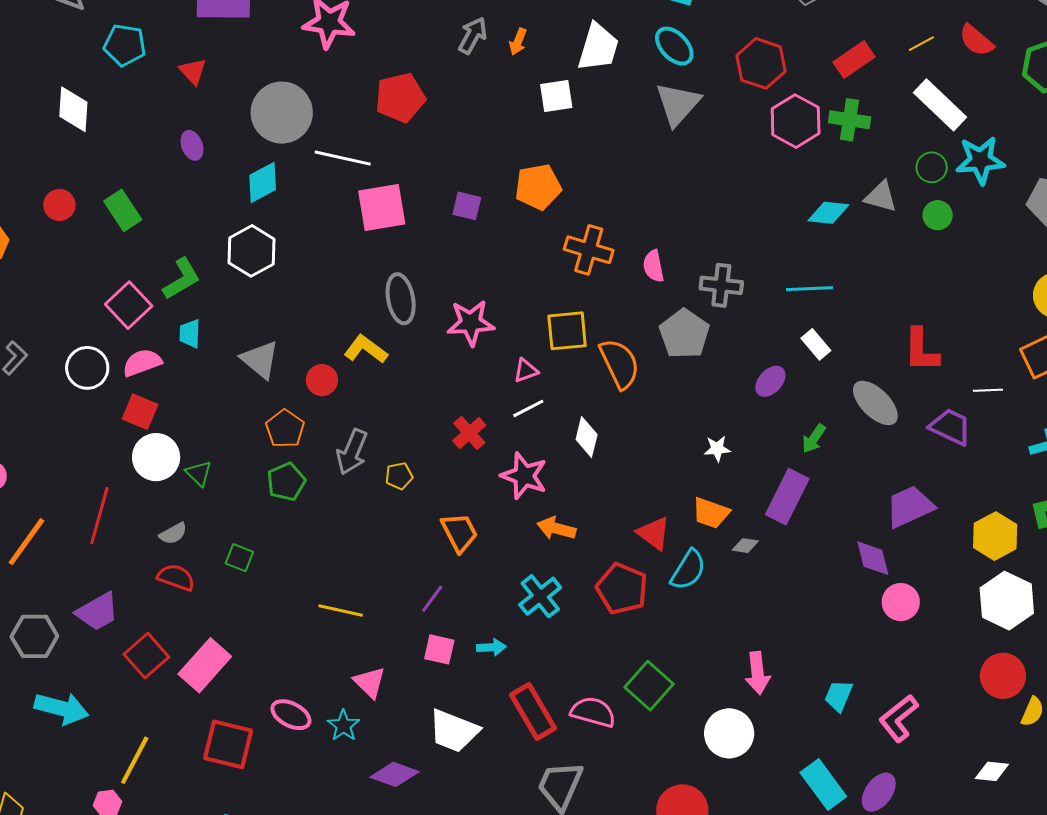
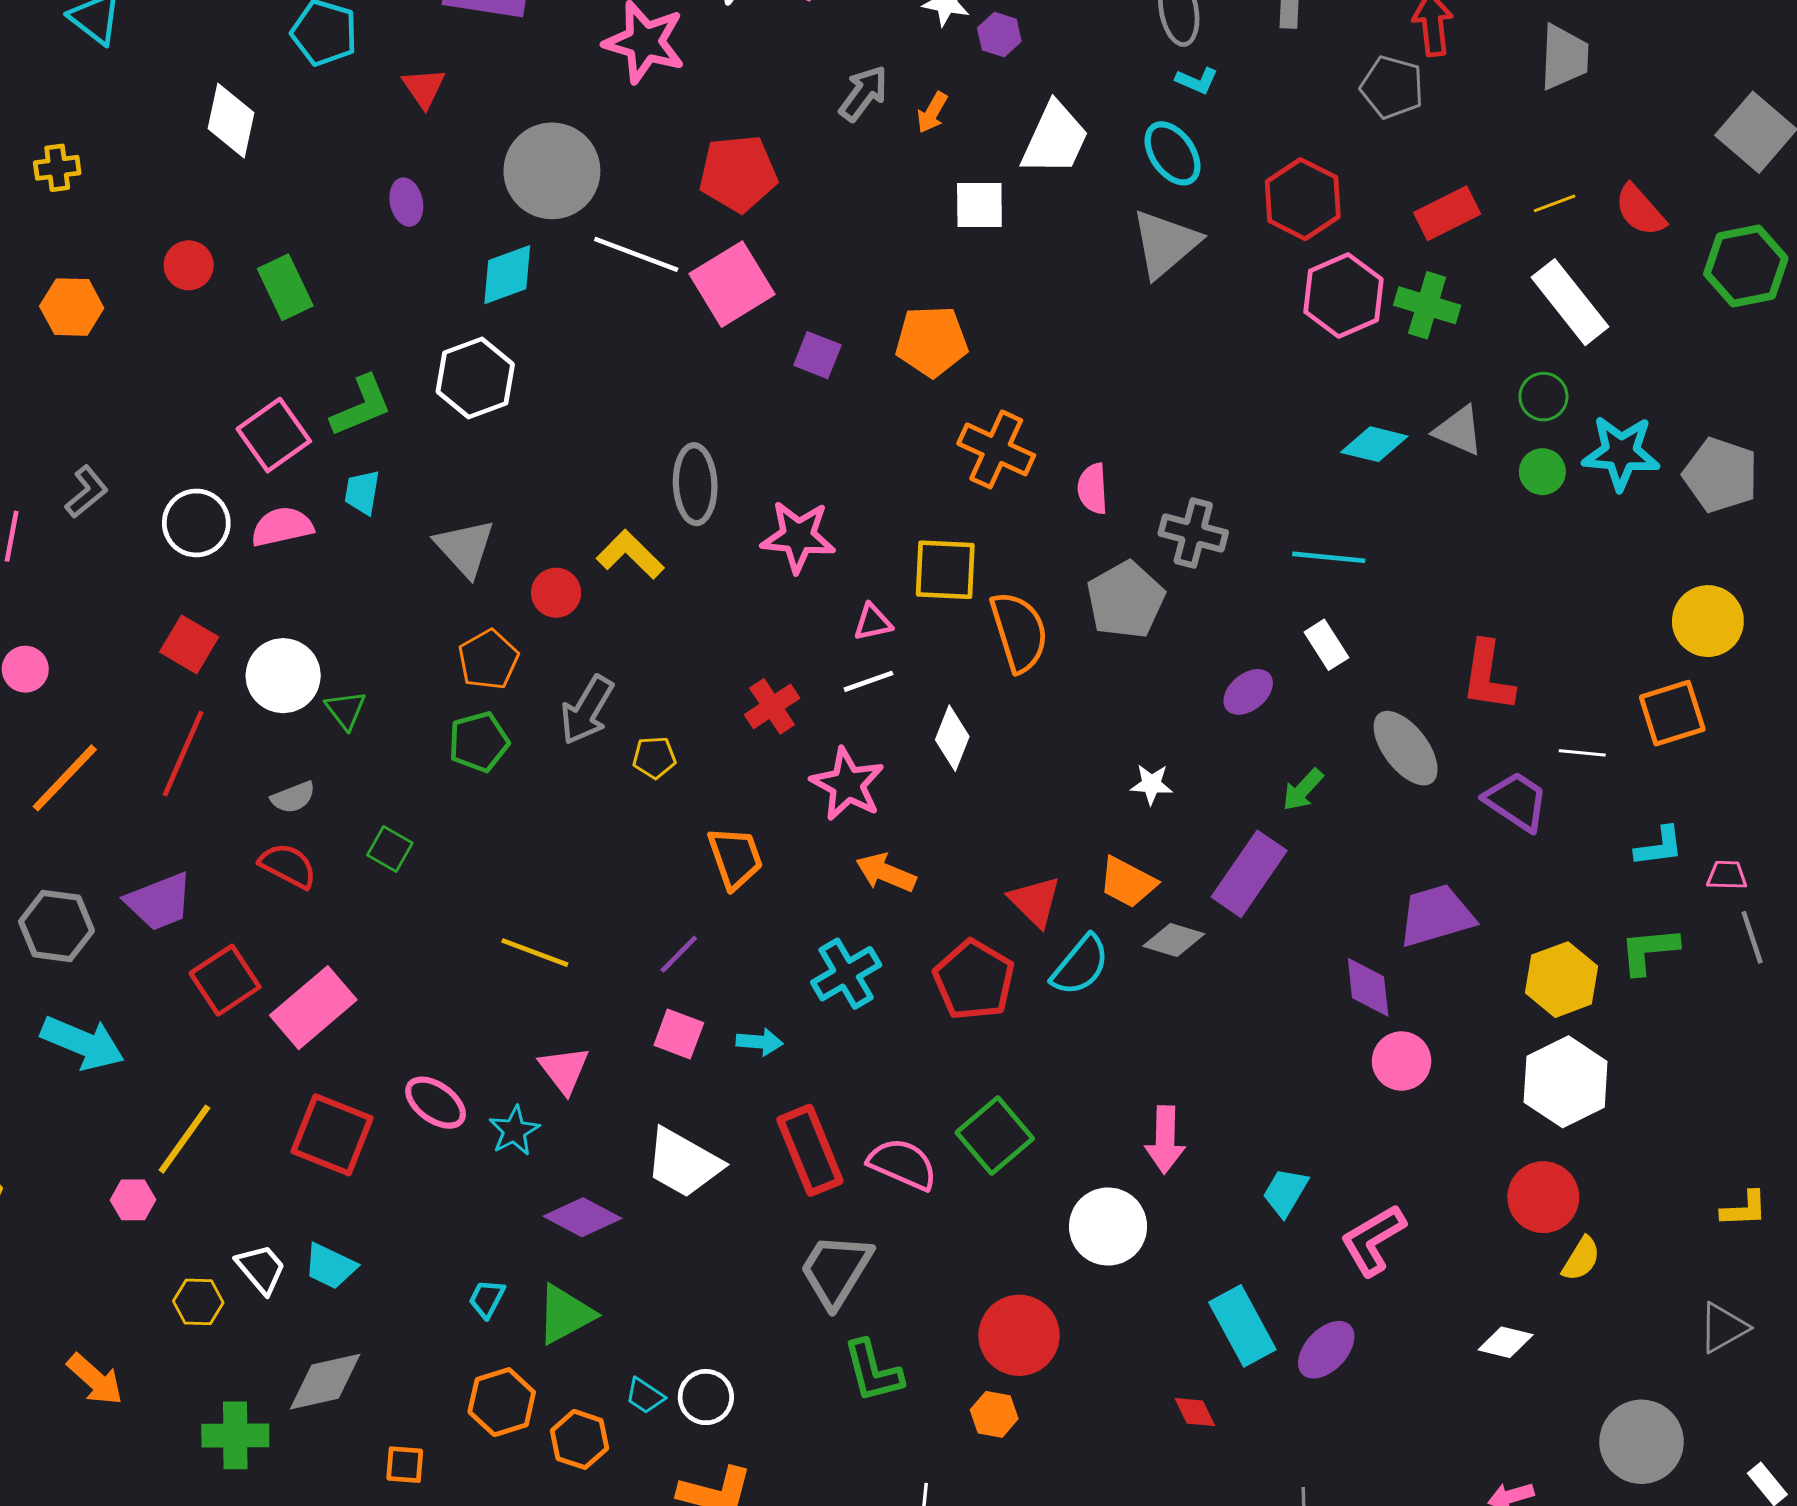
cyan star: (980, 160) -> (1621, 453), moved
pink square: (382, 207) -> (732, 284), moved, turned -30
red square: (140, 412) -> (189, 644), moved
gray diamond: (745, 546) -> (1174, 940), size x1.4

